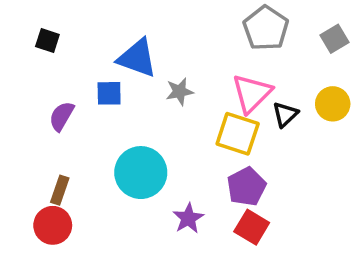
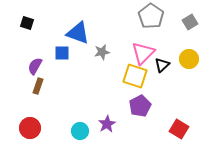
cyan circle: (141, 173) -> (80, 131), moved, size x0.6
brown rectangle: (60, 190) -> (38, 86), moved
red square: (252, 227) -> (179, 129), moved

